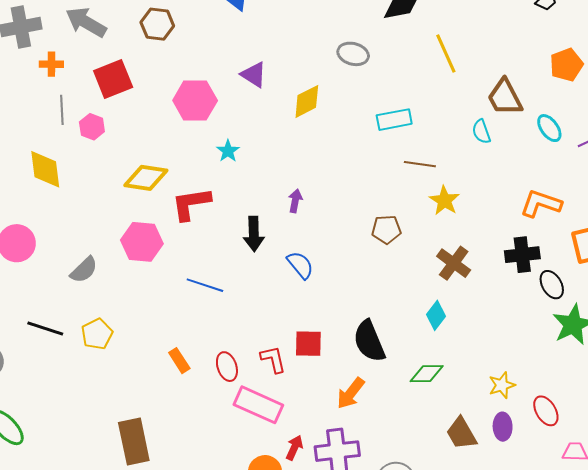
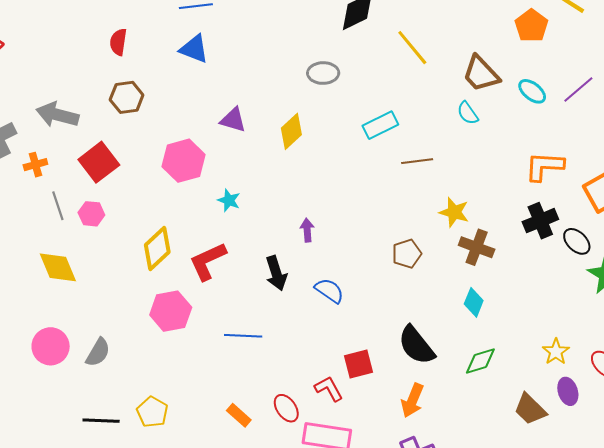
yellow diamond: (146, 178) -> (157, 248), turned -36
yellow star: (444, 201) -> (454, 212), moved
brown pentagon: (386, 229) -> (407, 254), moved
gray semicircle: (84, 270) -> (98, 352), moved

